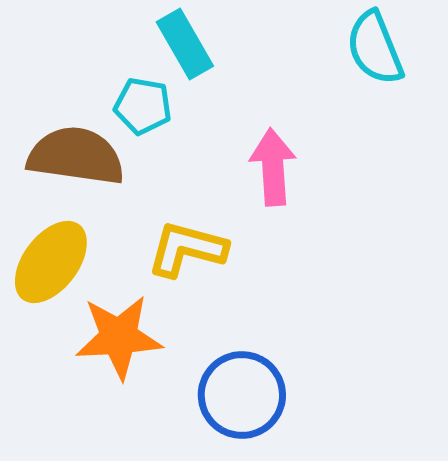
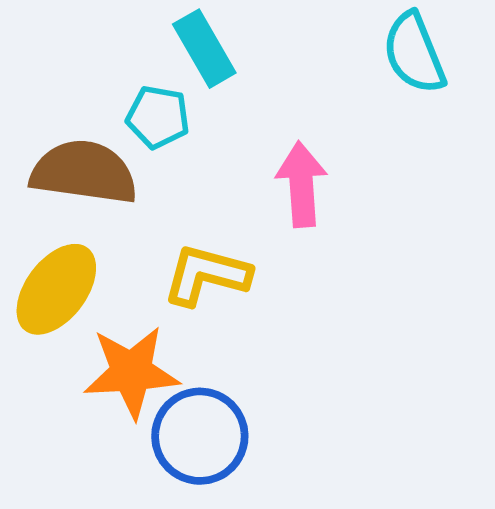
blue circle: (242, 395) -> (200, 436), moved

